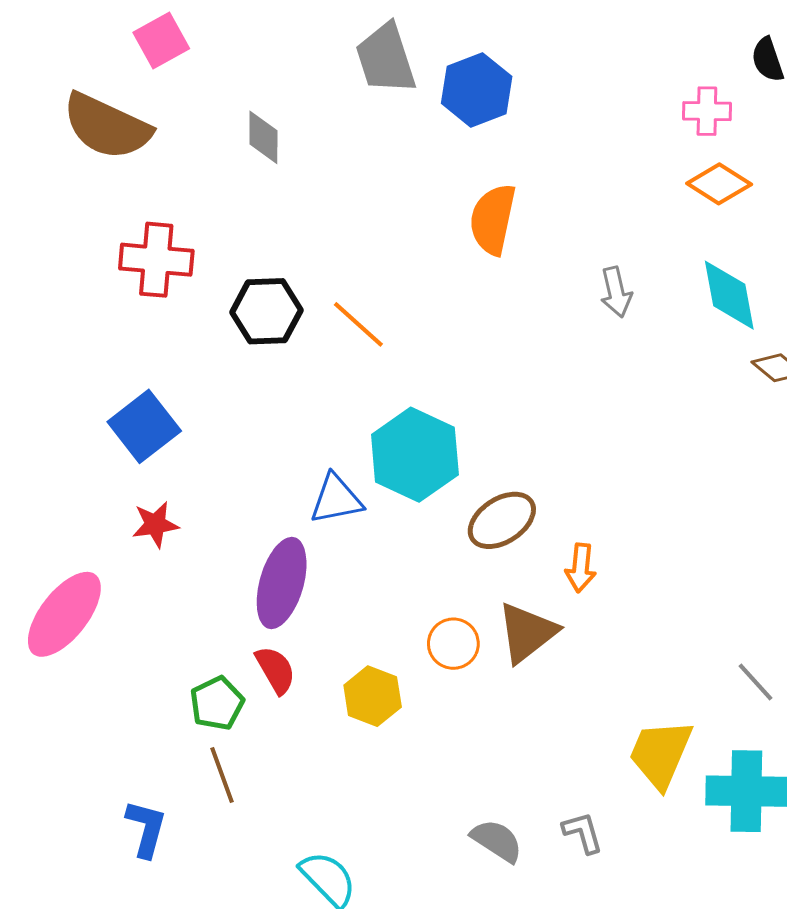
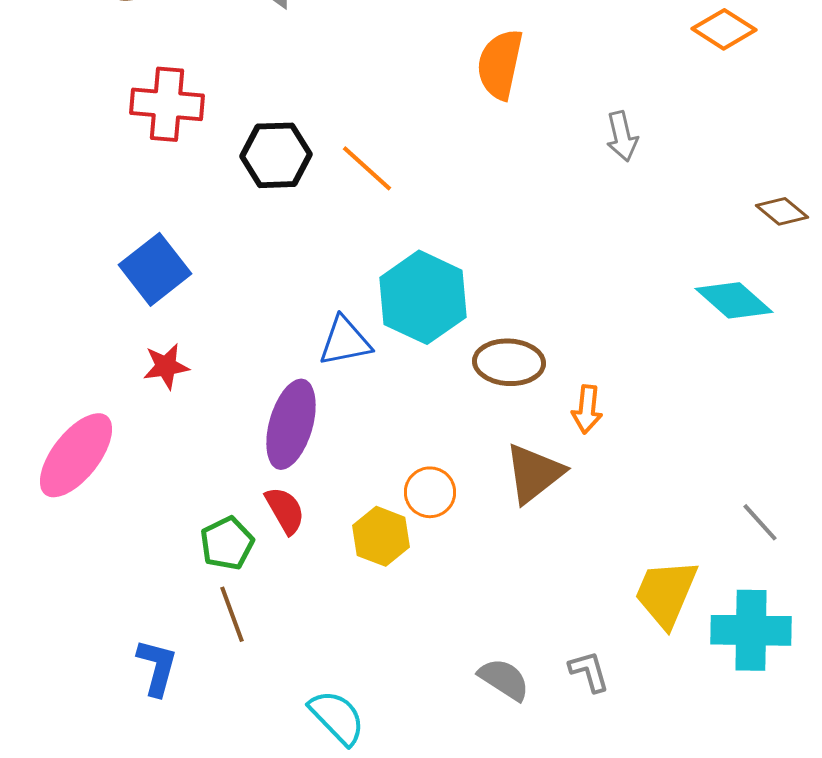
cyan diamond: (729, 295) -> (734, 300), moved, turned -38
brown ellipse: (502, 520) -> (509, 362), turned 36
orange circle: (453, 644) -> (430, 492), moved

